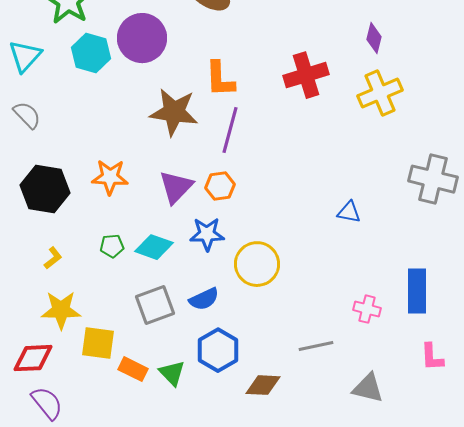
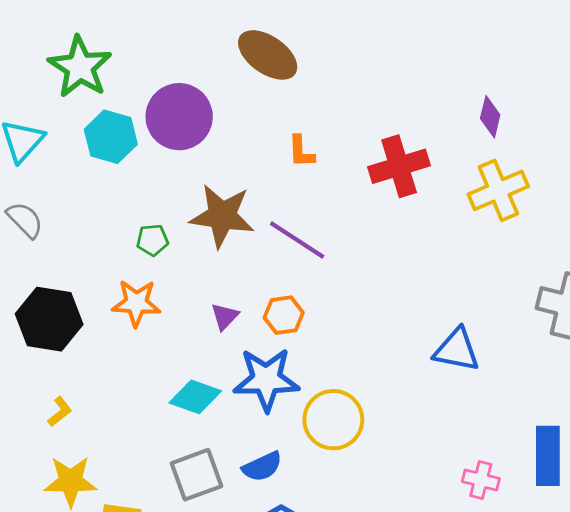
orange L-shape: (220, 79) -> (301, 152), moved, size x0.7
purple line: (230, 130) -> (297, 240), turned -72
purple triangle: (176, 187) -> (225, 316), size x0.6
blue triangle: (349, 212) -> (457, 350), size x1.5
blue star: (207, 234) -> (266, 379), size x1.4
green pentagon: (112, 246) -> (152, 240), moved

